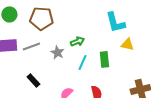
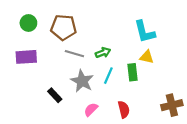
yellow triangle: (127, 44) -> (147, 57), moved
gray line: (31, 46) -> (74, 54), moved, turned 36
gray star: (57, 52) -> (82, 81), moved, size x1.5

